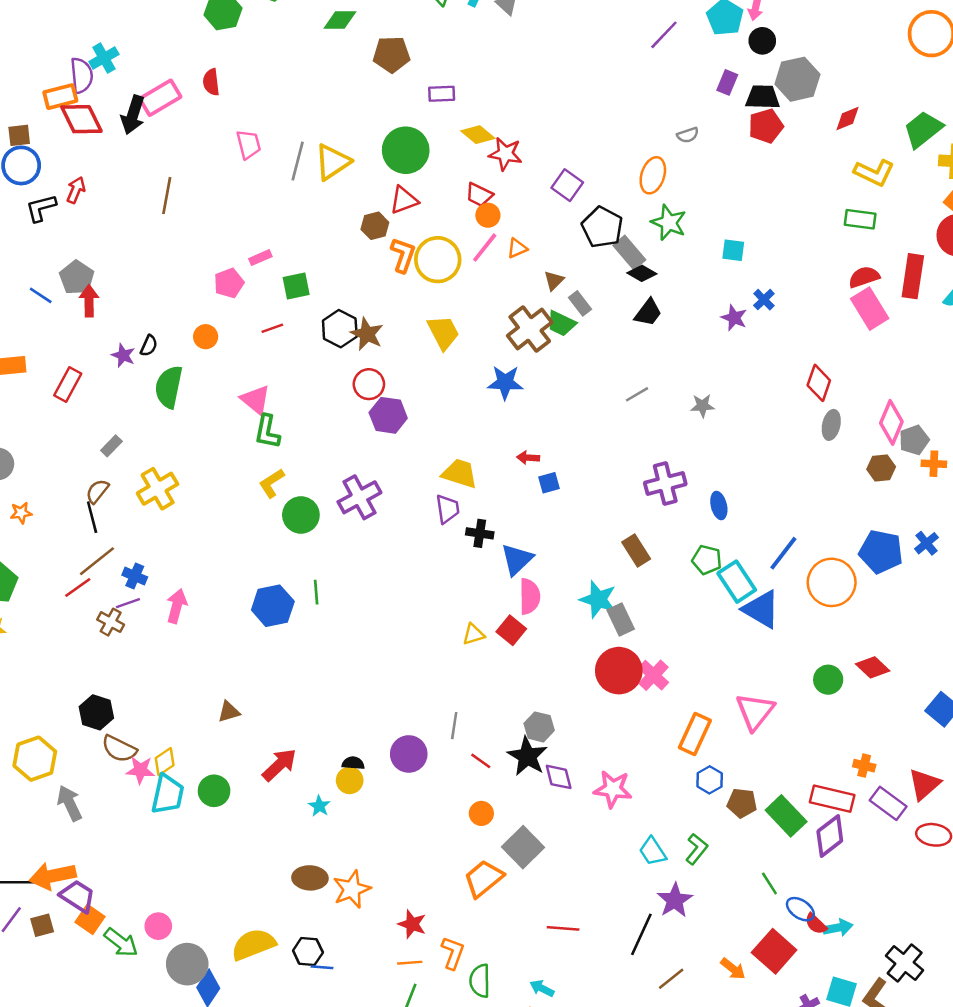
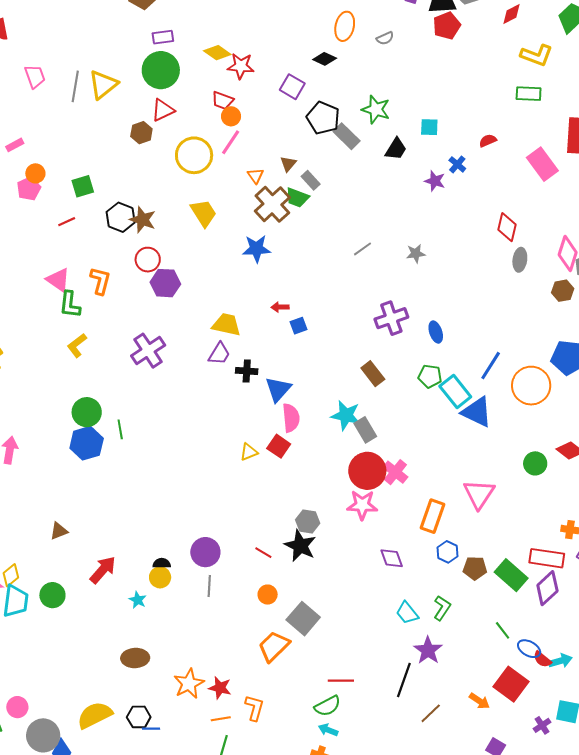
purple rectangle: (442, 94) -> (163, 37), moved
orange ellipse: (653, 175) -> (345, 26), moved
orange triangle: (517, 248) -> (256, 176), moved, turned -36
orange L-shape: (403, 255) -> (100, 281), moved
pink rectangle: (260, 258) -> (15, 145), moved
black diamond: (642, 273) -> (325, 59), moved
red semicircle: (864, 277) -> (488, 141), moved, size x0.7
black trapezoid: (648, 313) -> (396, 149), moved
orange circle: (206, 337) -> (35, 173), moved
purple trapezoid: (447, 509) -> (219, 354), turned 45
green circle: (301, 515) -> (87, 412), moved
gray line: (454, 726) -> (209, 586), moved
purple diamond: (559, 777) -> (392, 558), moved
pink star: (613, 789) -> (362, 505), moved
orange star: (352, 889) -> (189, 684), moved
green semicircle: (480, 981) -> (327, 706), moved, turned -112

